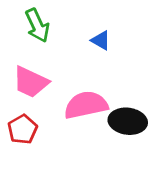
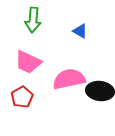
green arrow: (37, 25) -> (33, 20), turned 30

